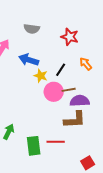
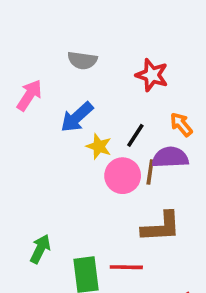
blue arrow: (29, 60) -> (77, 117), turned -60
brown line: (69, 90) -> (150, 172), turned -72
purple semicircle: (80, 101) -> (170, 157), moved

